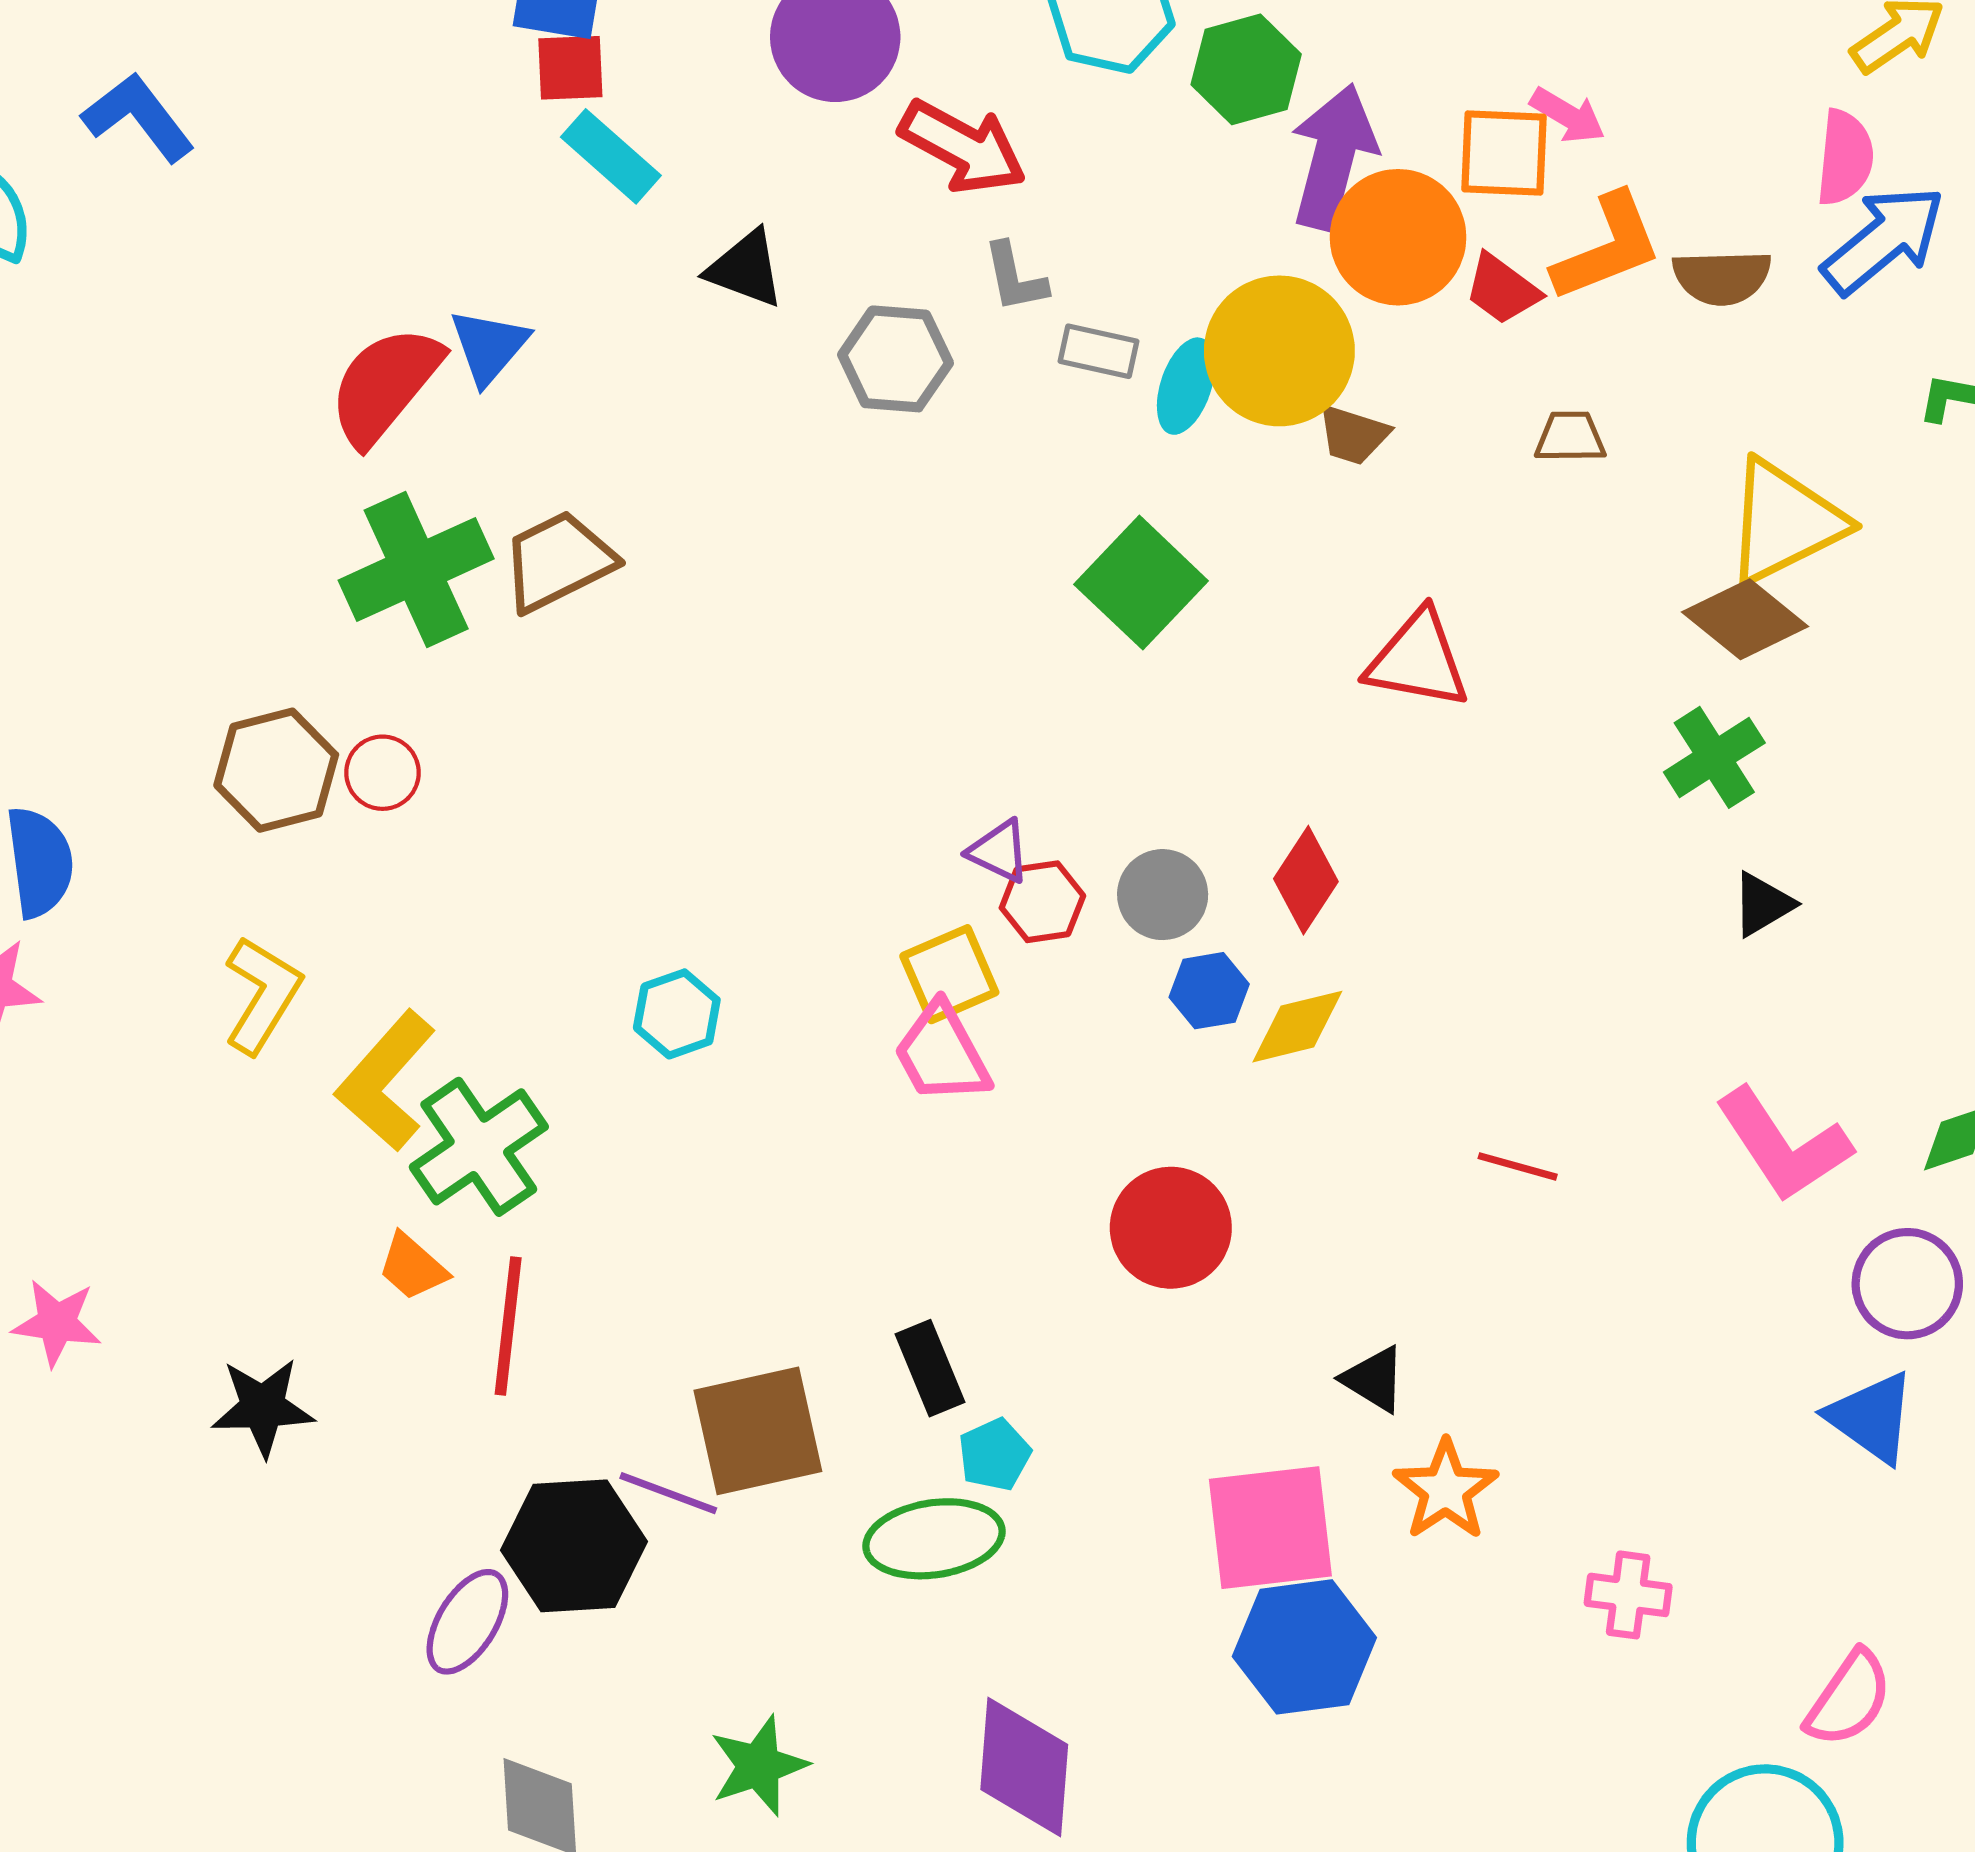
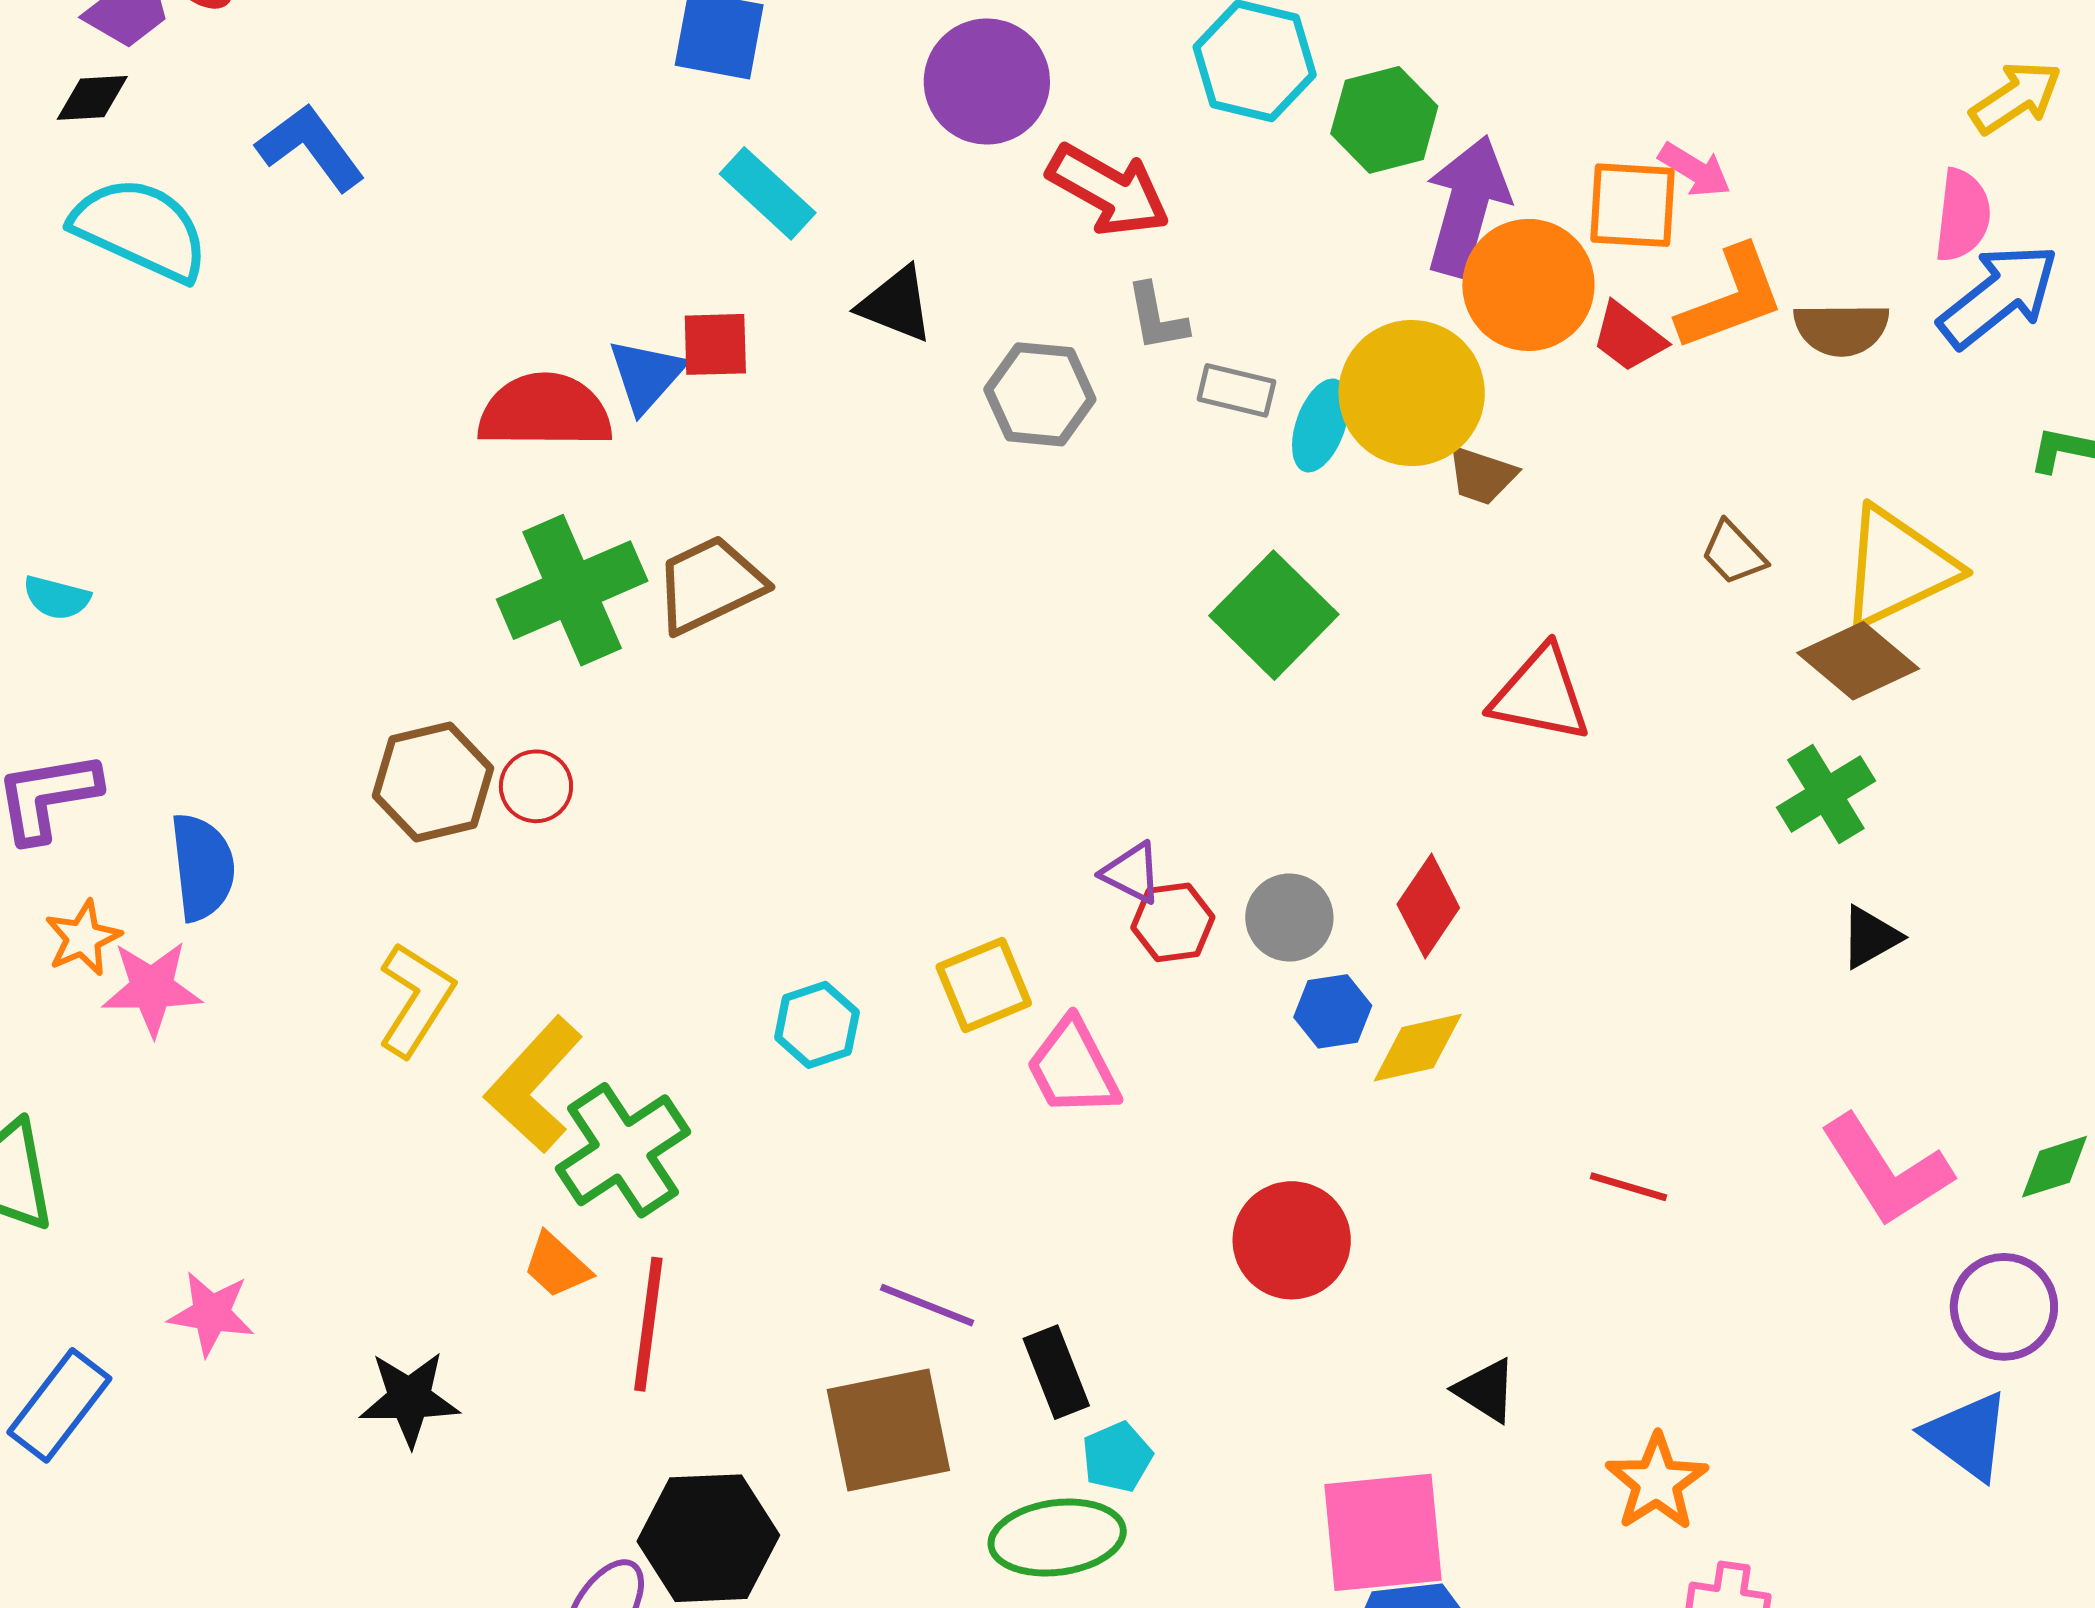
red square: (570, 68) -> (715, 344), moved
red semicircle: (385, 385) -> (545, 411), turned 50
brown trapezoid: (1570, 437) -> (1733, 553), moved, turned -134
yellow square: (949, 974) -> (984, 985), moved
orange star: (1446, 1490) -> (1657, 1482), moved
purple line: (668, 1493) -> (927, 1305), moved

